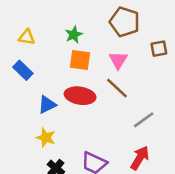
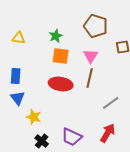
blue rectangle: (23, 70) -> (16, 76), moved, turned 49
brown line: (117, 88) -> (90, 78), turned 60
blue triangle: (47, 105) -> (18, 98), moved, turned -42

